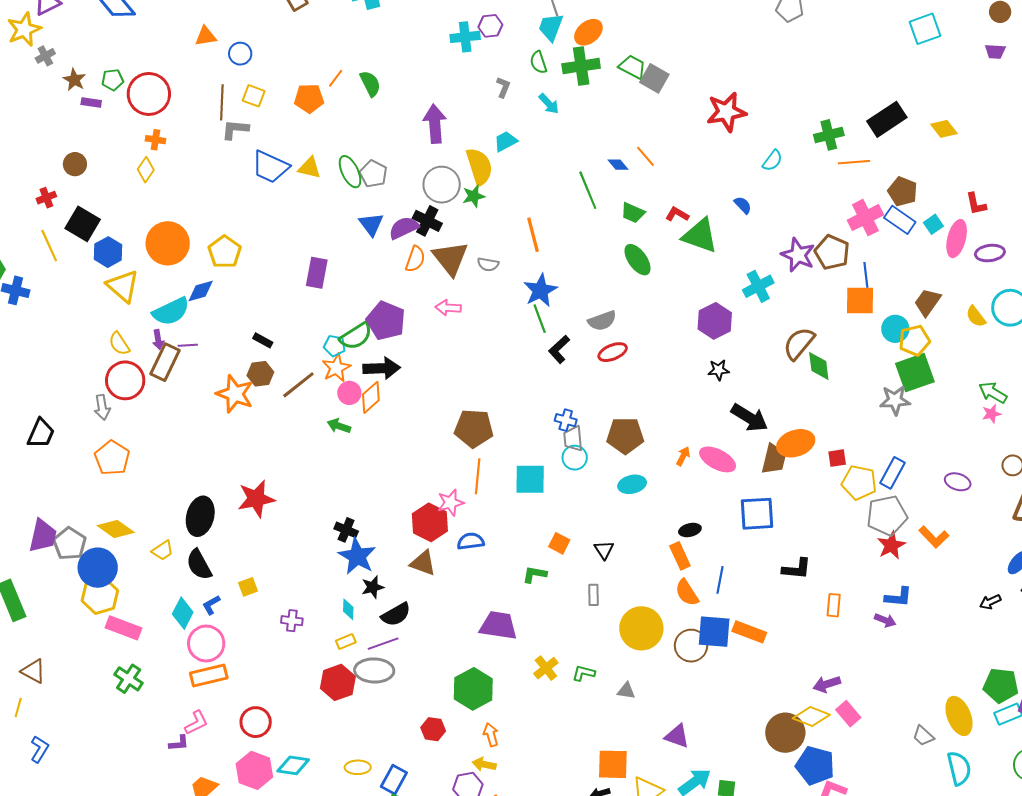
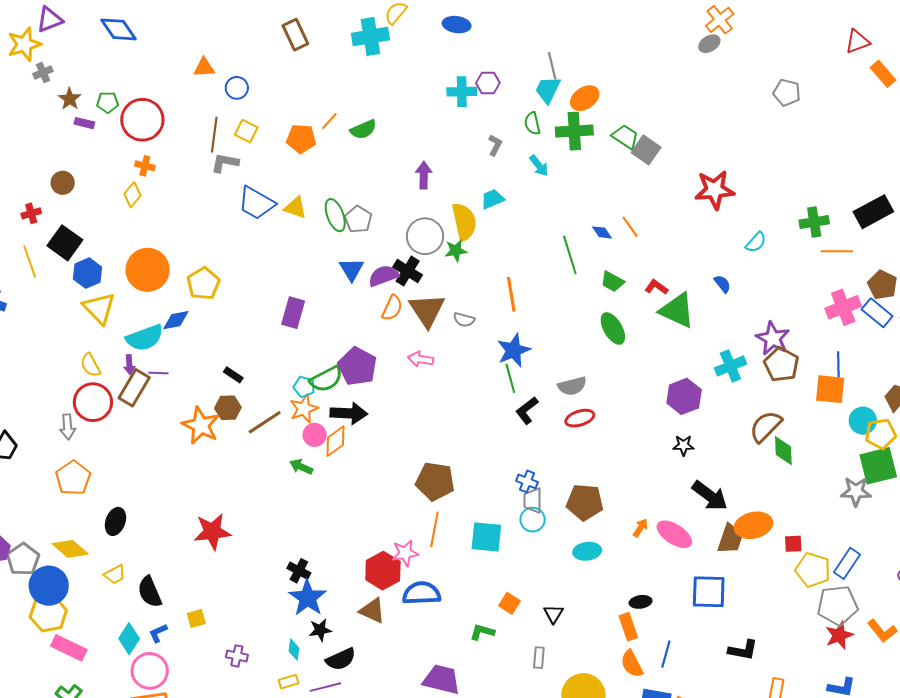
green semicircle: (370, 84) -> (363, 129), turned 88
purple arrow: (435, 124) -> (424, 175), size x0.7
brown pentagon: (832, 252) -> (781, 365), moved
black ellipse: (200, 516) -> (115, 521), moved, size x0.7
blue semicircle: (471, 541) -> (422, 593), size x1.4

